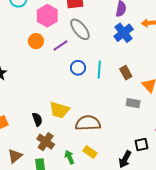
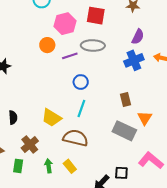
gray ellipse: (80, 29) -> (93, 45), turned -65
cyan line: (99, 70) -> (81, 108), moved
gray rectangle: (133, 103) -> (124, 131), size x1.6
black semicircle: (37, 119) -> (13, 117), moved

